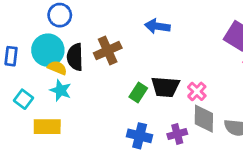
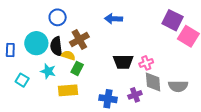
blue circle: (60, 15) -> (58, 17), moved
yellow semicircle: (57, 68) -> (68, 55), moved
pink cross: (197, 91) -> (146, 63), turned 32
green rectangle: (138, 93) -> (77, 68), moved
yellow rectangle: (47, 127) -> (68, 90), moved

